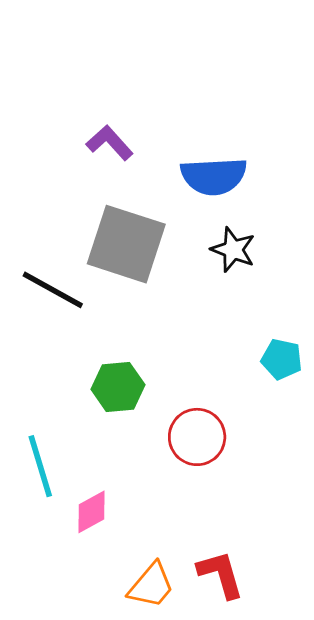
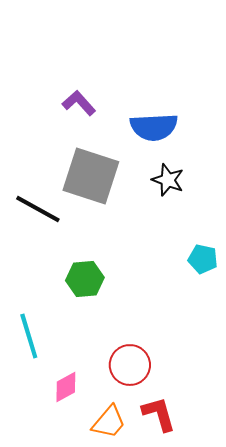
red circle: (197, 437) -> (130, 365), moved
pink diamond: (92, 512) -> (66, 387), moved

